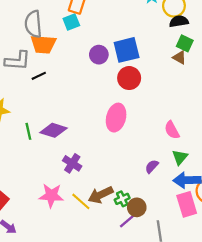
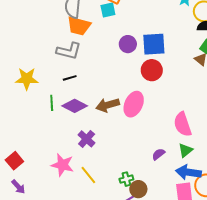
gray L-shape: (18, 61) -> (69, 51), moved
black line: (39, 76) -> (70, 78), moved
pink semicircle: (172, 130) -> (183, 124), size x1.4
brown arrow: (101, 195) -> (108, 105), moved

